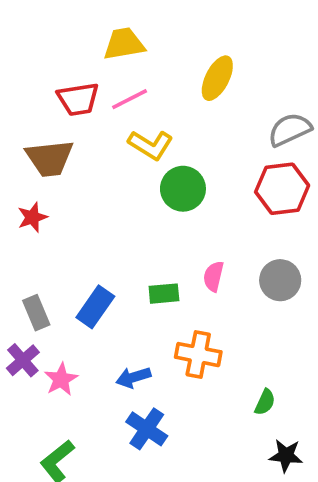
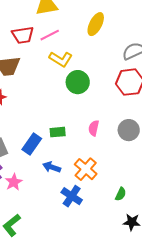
green rectangle: (164, 294) -> (58, 132), moved
orange cross: (198, 355) -> (86, 169), turned 30
blue arrow: (133, 377) -> (52, 167), moved, turned 36
blue cross: (147, 429) -> (72, 196), moved

